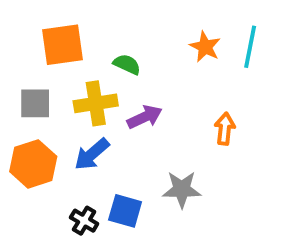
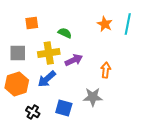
orange square: (63, 45) -> (32, 23), size x0.6
orange arrow: (225, 129) -> (106, 70), moved
black cross: (84, 221) -> (33, 112), moved

